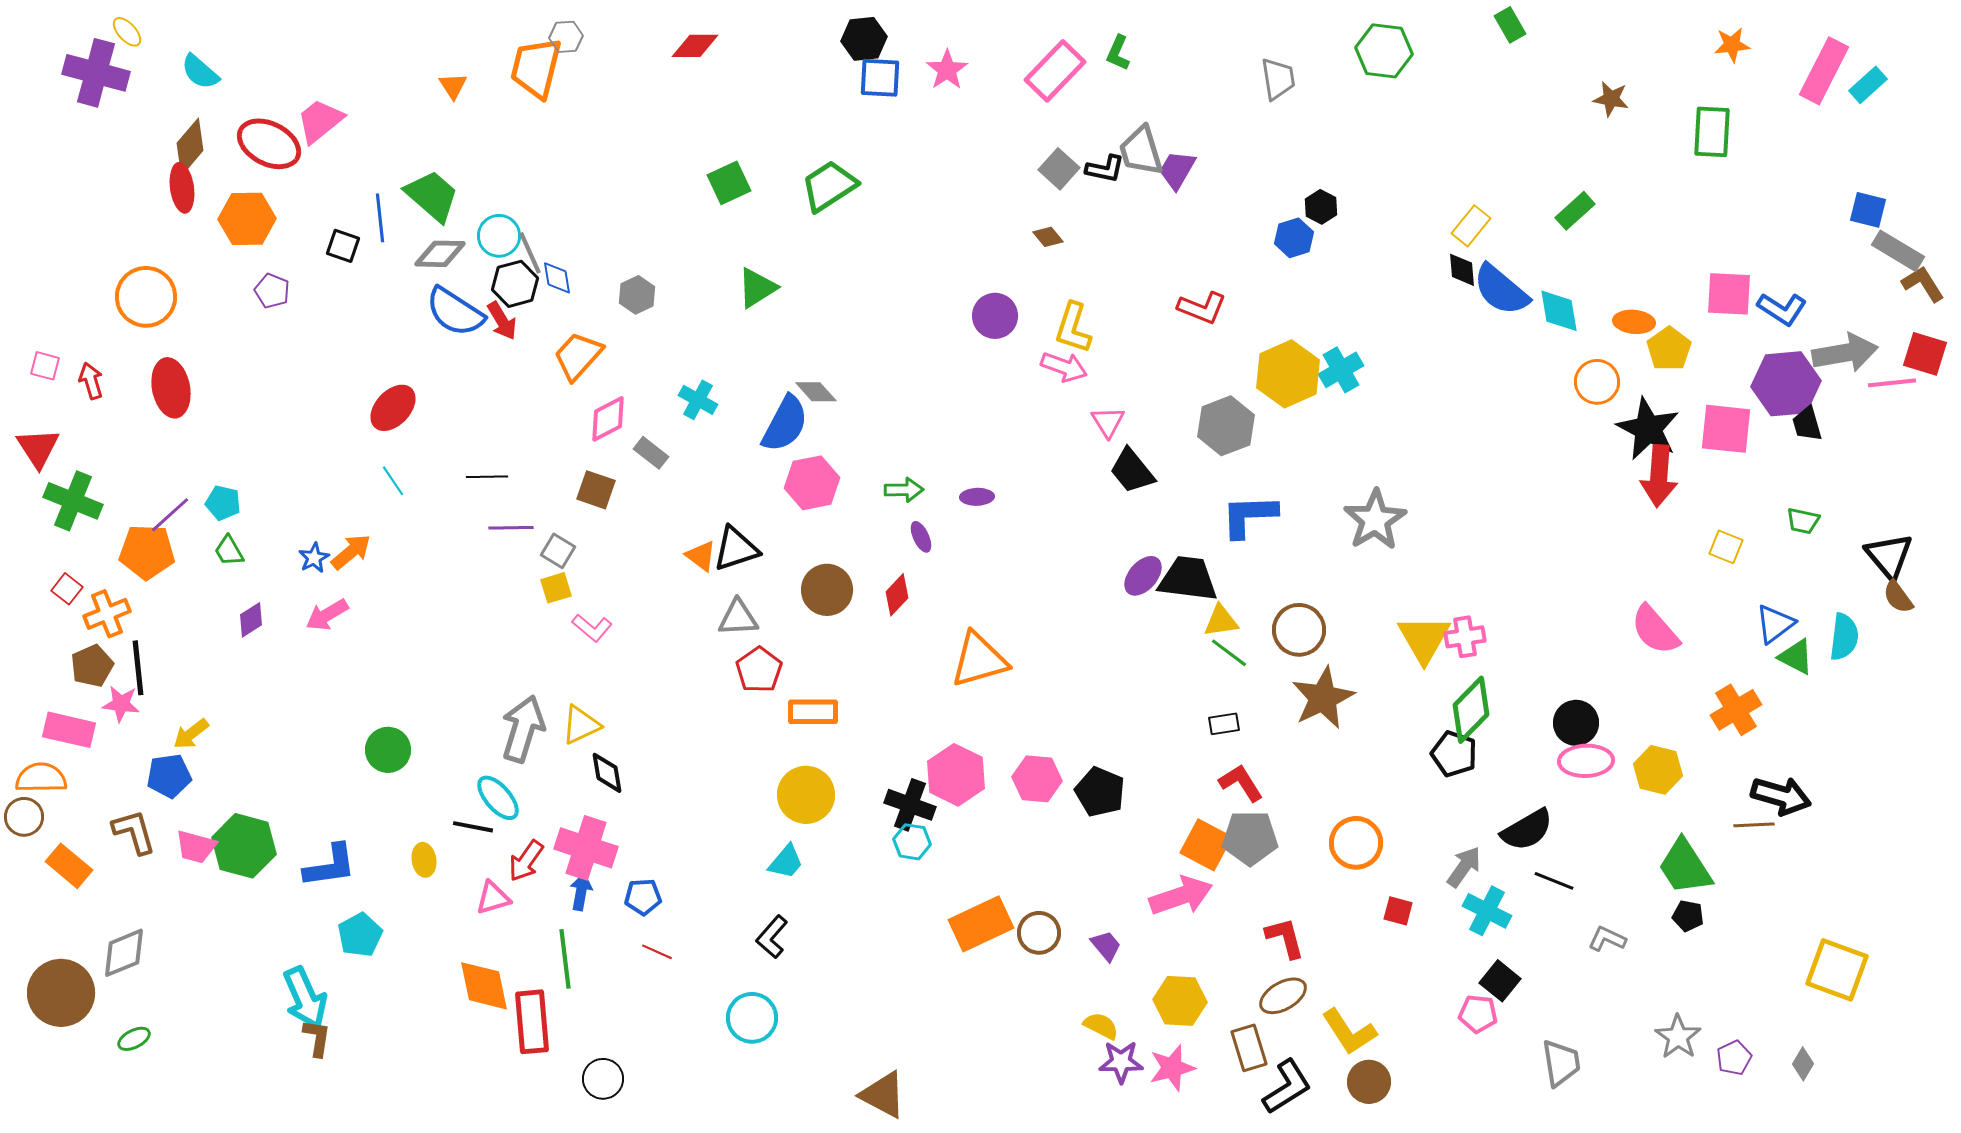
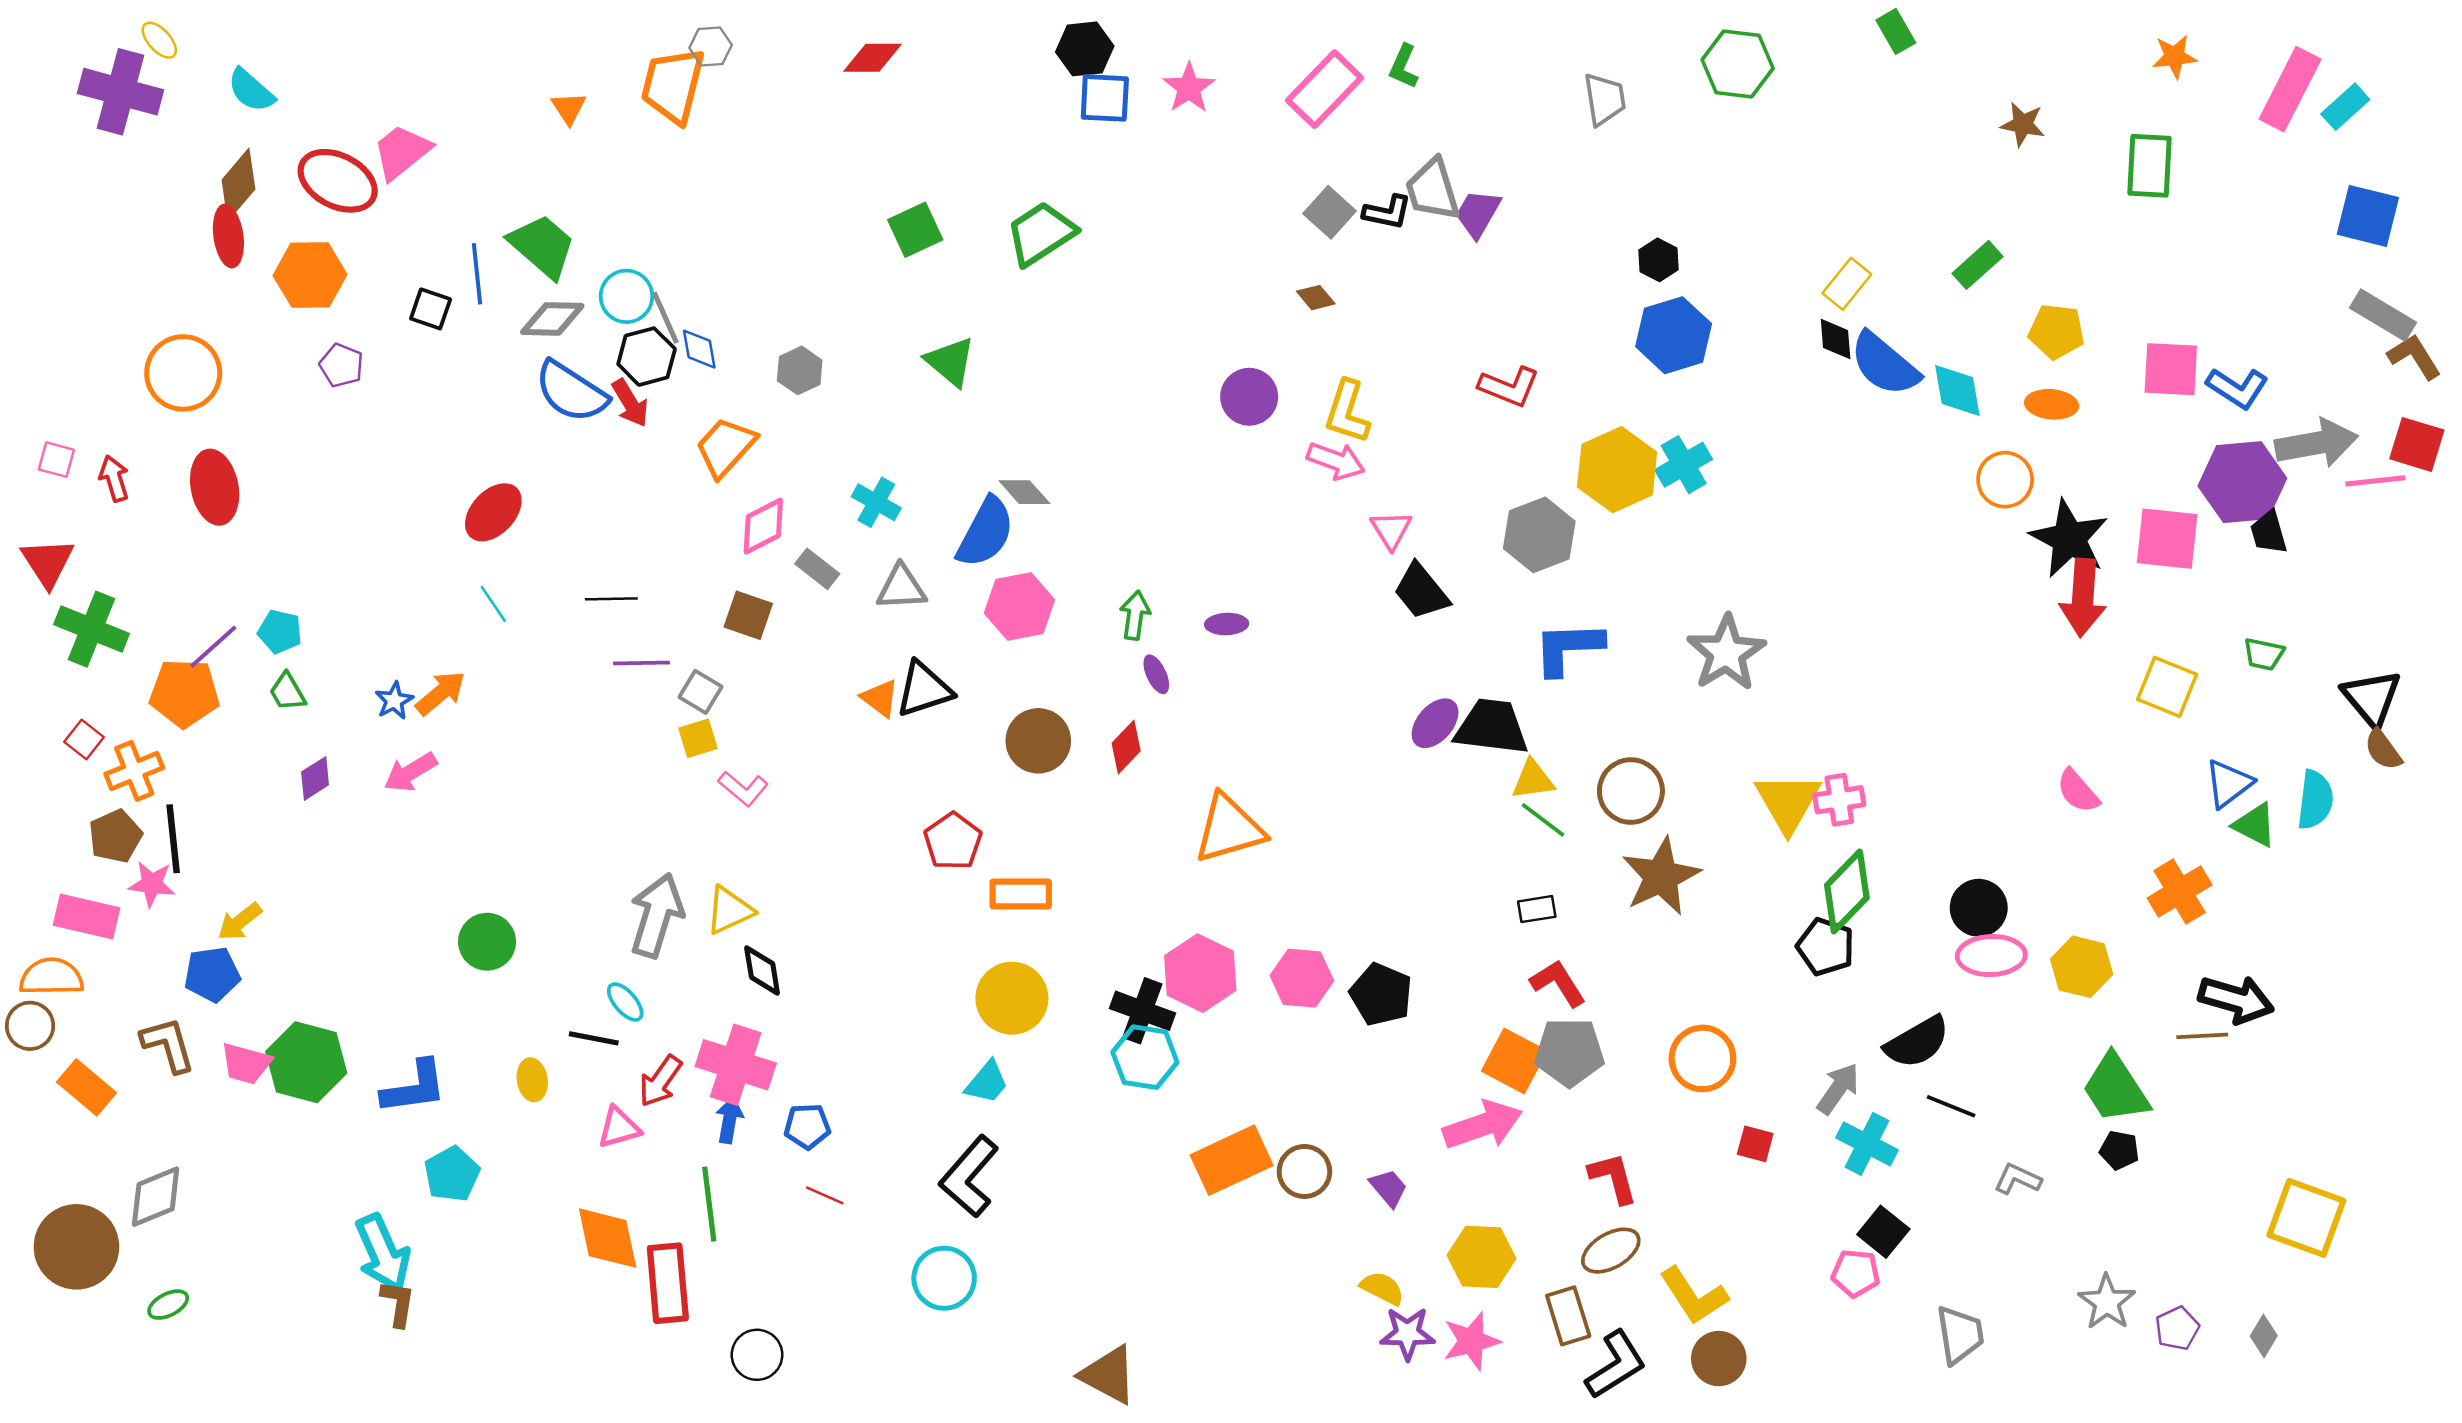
blue square: (1868, 210) -> (2368, 216), moved, size x1.4
blue hexagon: (1294, 238) -> (1674, 335), moved, size x1.5
green triangle: (757, 288) -> (950, 362), turned -48
yellow pentagon: (1669, 349) -> (2057, 331), moved, turned -30
green arrow: (904, 490) -> (1135, 615), turned -81
yellow square: (1726, 547) -> (2167, 687), size x1.4
gray triangle: (738, 618) -> (901, 588), moved
pink semicircle: (1655, 630) -> (2078, 791), size x0.7
cyan ellipse: (498, 798) -> (625, 1002), size x0.7
cyan hexagon: (912, 842) -> (1145, 1057), size x1.4
black L-shape: (772, 937) -> (969, 1176), size x1.5

